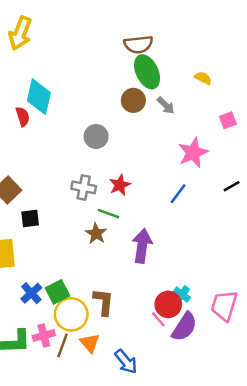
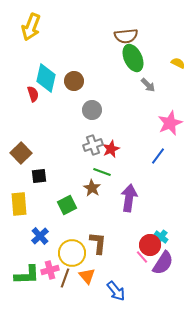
brown circle: (133, 100) -> (74, 81), moved
gray cross: (84, 187) -> (93, 145), moved, turned -30
green square: (57, 292) -> (67, 205), moved

